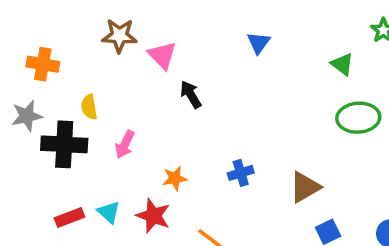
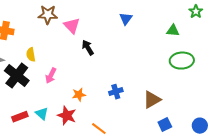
green triangle: (342, 64) -> (173, 31), turned -32
black cross: (64, 144) -> (17, 76), turned 35

